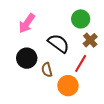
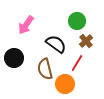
black circle: (27, 58) -> (14, 58), moved
brown semicircle: (47, 70) -> (45, 69), size x1.5

